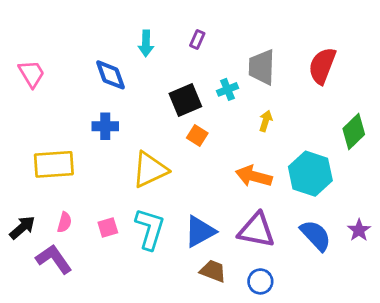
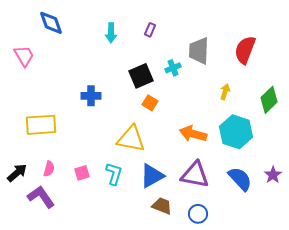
blue diamond: (110, 75) -> (51, 23), moved
yellow arrow: (266, 121) -> (225, 92), moved
blue cross: (105, 126) -> (91, 96), moved
yellow triangle: (150, 170) -> (131, 139), moved, turned 36
cyan L-shape: (150, 229) -> (114, 174), size x0.7

